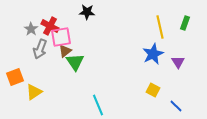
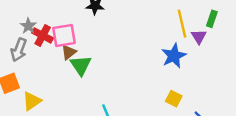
red cross: (50, 26) -> (43, 35), moved
gray arrow: (40, 49) -> (19, 50), moved
purple triangle: (178, 62) -> (199, 37), moved

